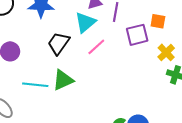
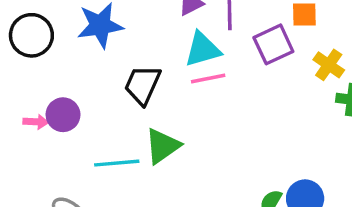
cyan triangle: (85, 22) -> (203, 49), moved, turned 35
pink line: (96, 47) -> (208, 79), turned 42

